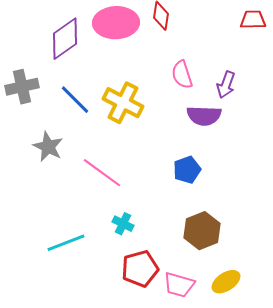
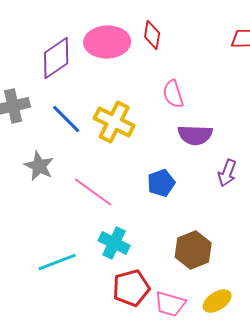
purple arrow: (226, 85) -> (227, 173), moved
blue pentagon: (187, 170) -> (161, 183), moved
cyan cross: (123, 224) -> (114, 243), size x1.4

